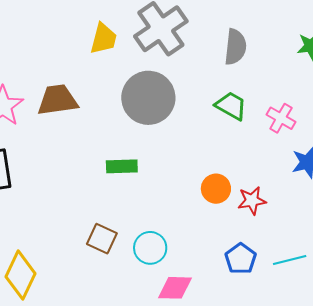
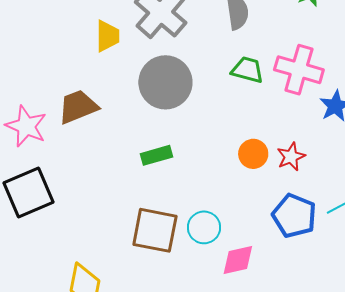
pink cross: (281, 118) -> (299, 70), size x1.6
brown square: (102, 239) -> (155, 230), size x1.6
blue pentagon: (241, 259) -> (294, 216), size x1.4

